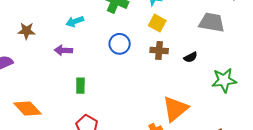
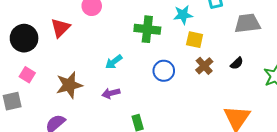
brown star: (26, 31) -> (69, 85), size x1.5
brown cross: (159, 50) -> (204, 66), turned -30

